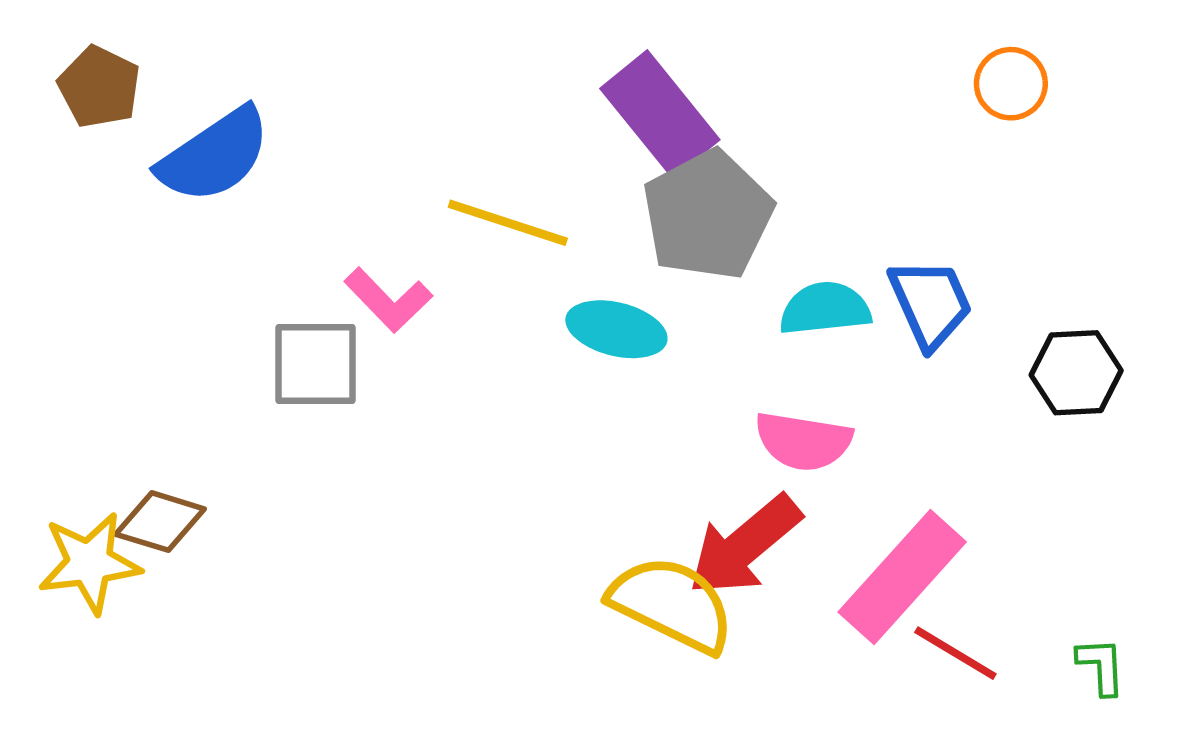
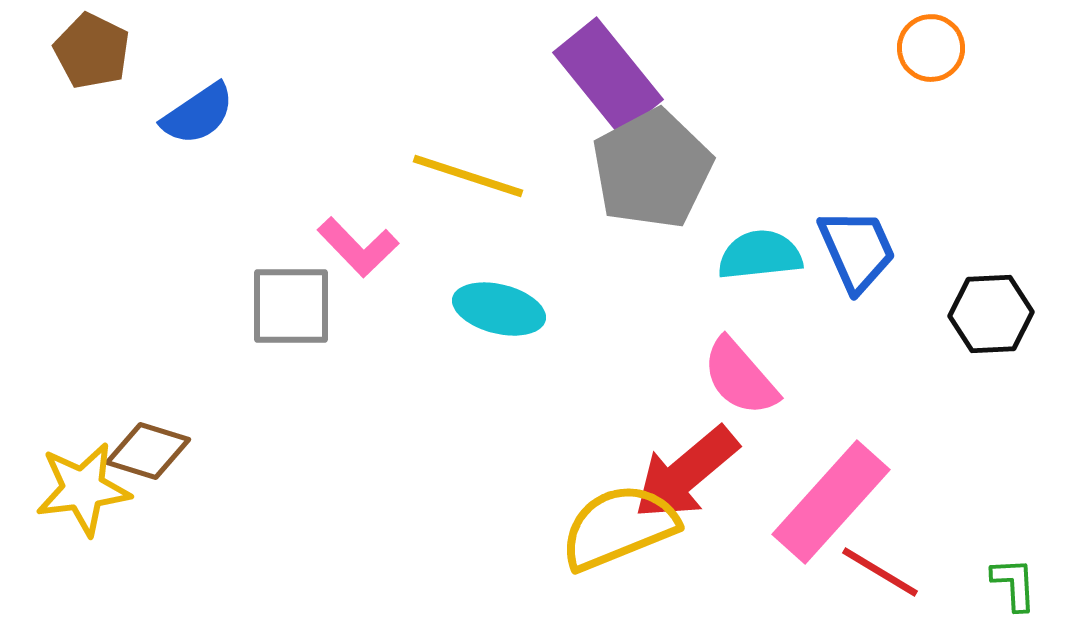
blue semicircle: (214, 155) -> (198, 114), size x0.7
cyan ellipse: (616, 329) -> (499, 309), moved
pink semicircle: (803, 441) -> (740, 377), turned 40
yellow semicircle: (672, 604) -> (619, 527), turned -48

